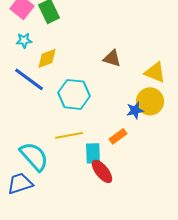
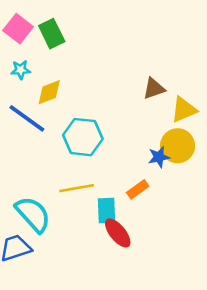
brown triangle: (112, 58) -> (154, 88), moved, turned -36
yellow triangle: (155, 72) -> (184, 110), turned -45

